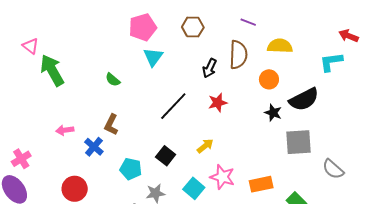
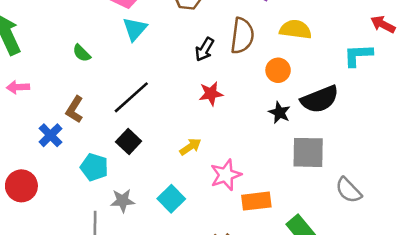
black line: (173, 106) -> (131, 97), moved
pink arrow: (65, 130) -> (18, 87), moved
black square: (166, 156) -> (129, 142), moved
pink star: (222, 177) -> (226, 175), moved, turned 30

